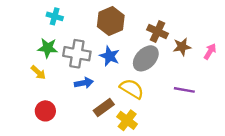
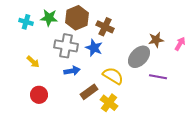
cyan cross: (55, 16) -> (26, 22), moved
brown hexagon: (111, 21) -> (77, 18), moved
brown cross: (157, 32) -> (105, 27), moved
green star: (48, 48) -> (49, 18), moved
gray ellipse: (146, 58) -> (139, 57), moved

